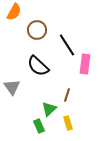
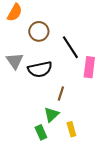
black semicircle: (38, 66) -> (40, 69), turned -55
gray triangle: (12, 87) -> (15, 61), moved
brown line: (67, 95) -> (61, 93), moved

